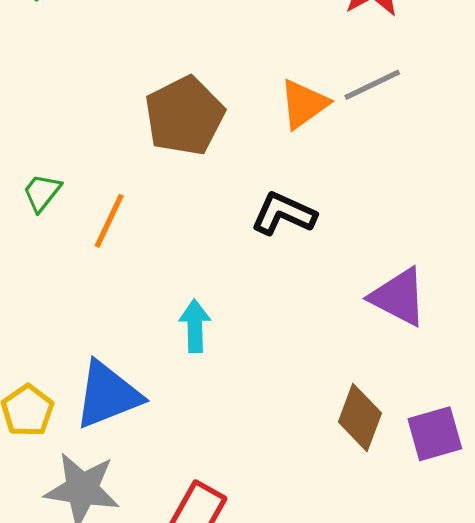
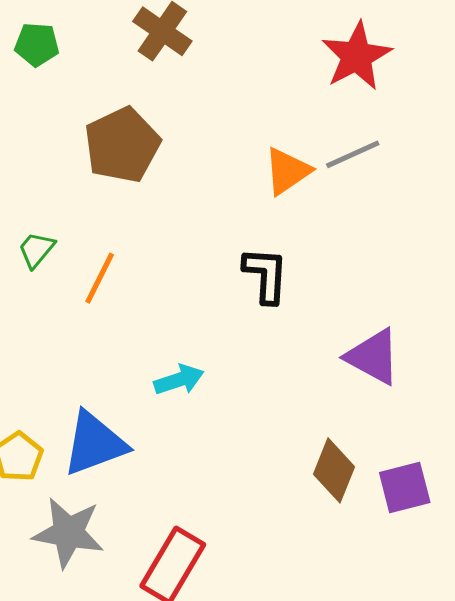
brown pentagon: (184, 116) -> (122, 145), moved
black L-shape: (284, 214) -> (266, 275), turned 68
cyan arrow: (195, 326) -> (179, 380), turned 72

